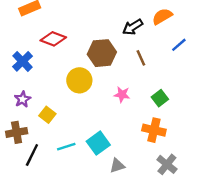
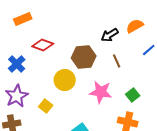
pink star: (122, 95) -> (101, 92), size x1.6
purple star: (23, 99) -> (17, 96), size x1.6
yellow square: (47, 115) -> (46, 106), moved

